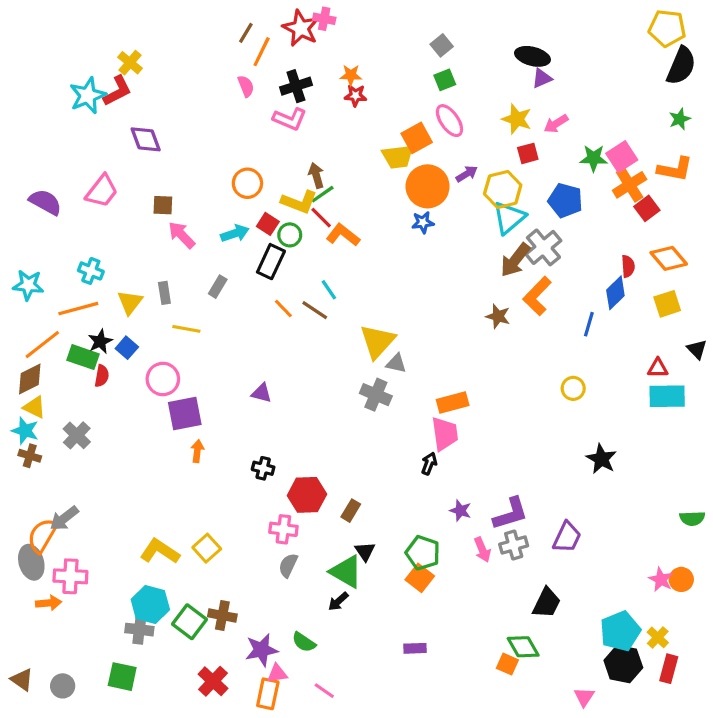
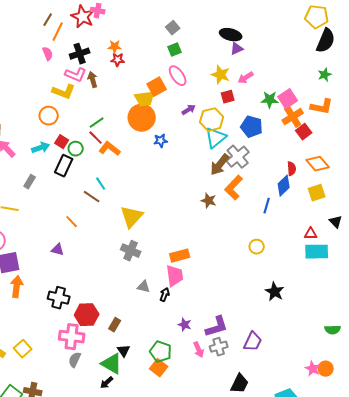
brown arrow: (316, 175) -> (93, 80), moved
orange circle: (428, 186) -> (142, 118), moved
yellow L-shape: (299, 202) -> (64, 92), moved
orange line: (283, 309) -> (72, 222), moved
gray triangle: (396, 363) -> (144, 287), moved
orange arrow: (197, 451) -> (17, 287), size x1.5
black cross: (263, 468) -> (59, 298), size x1.5
pink cross: (283, 529) -> (72, 337), size x1.4

